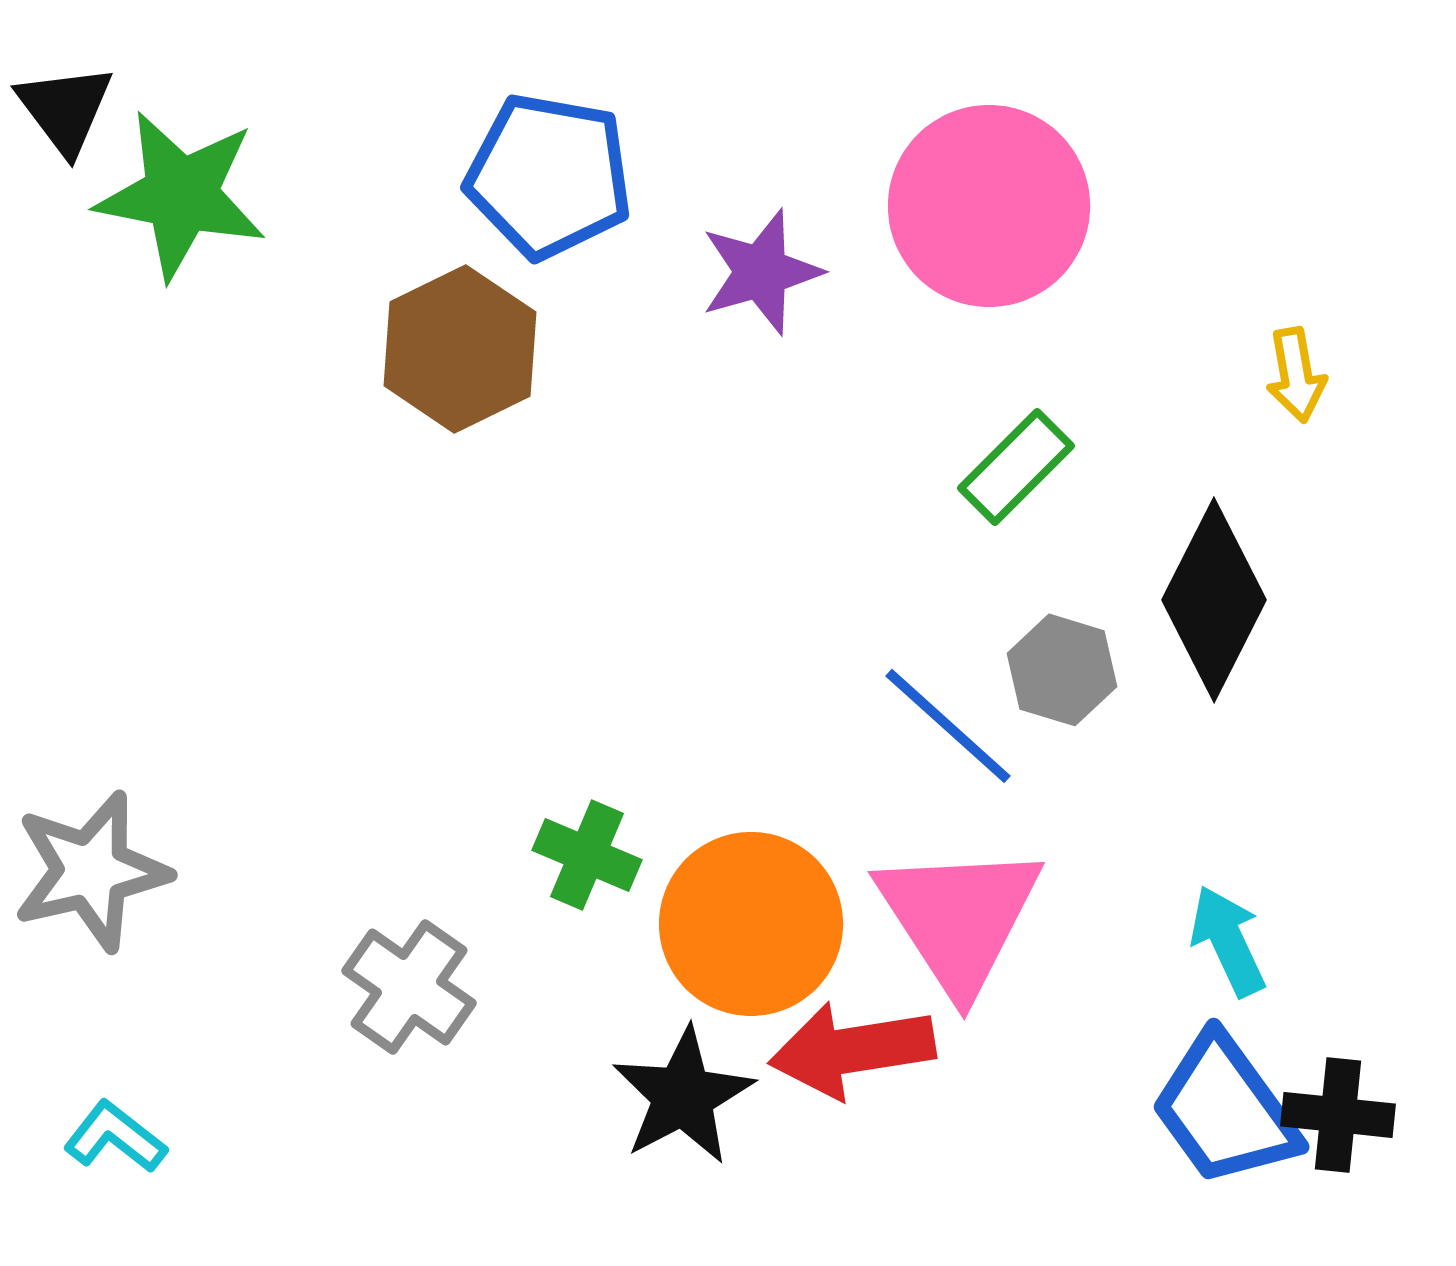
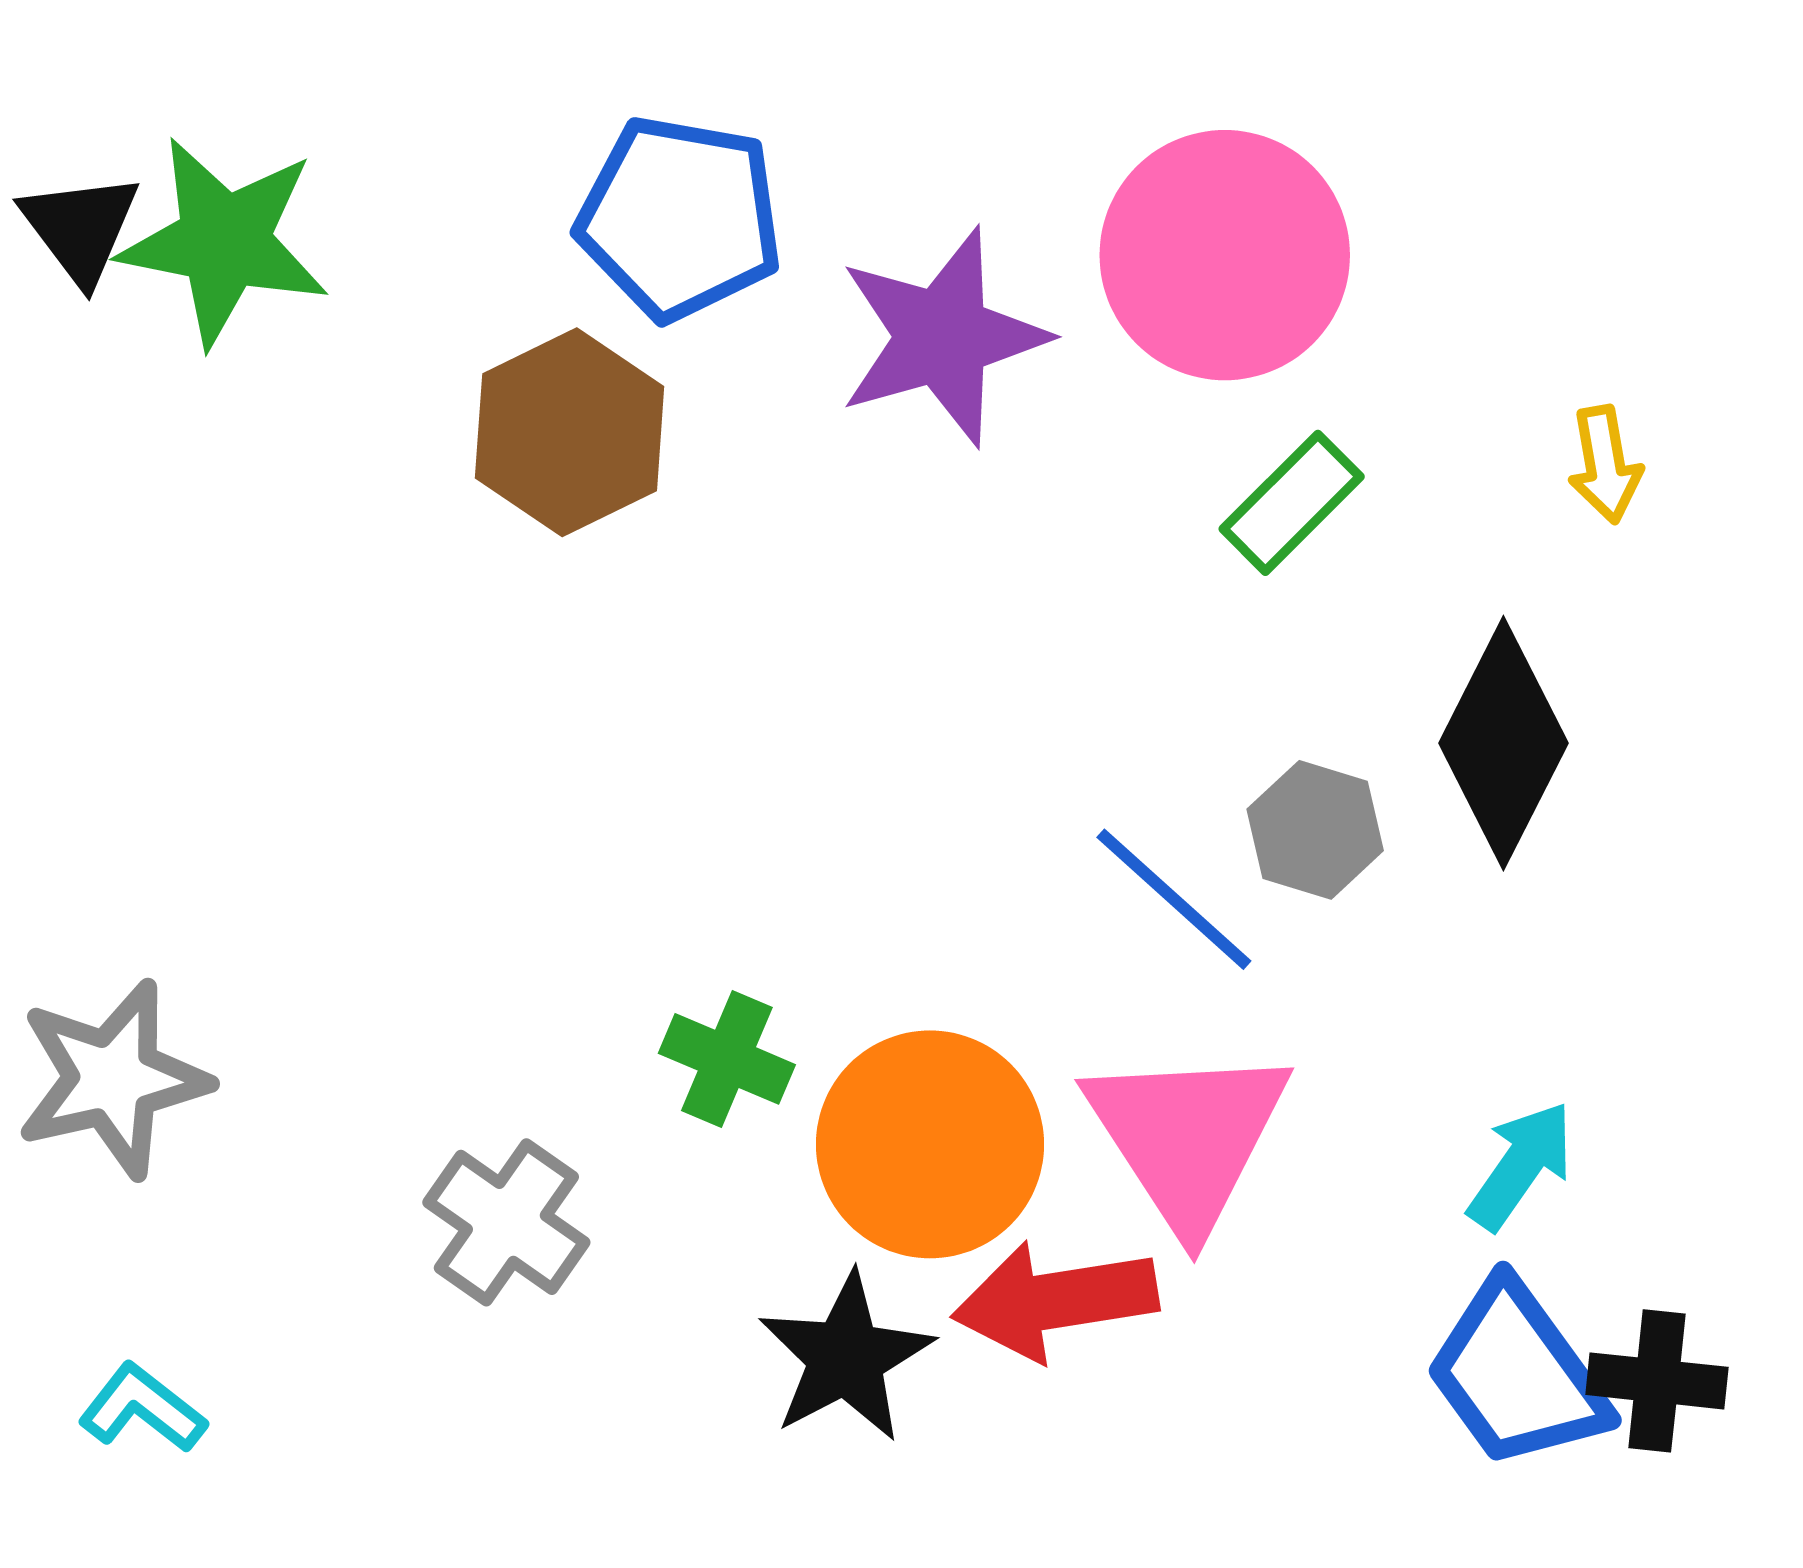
black triangle: (65, 109) -> (80, 228), moved
purple star: (761, 272) -> (942, 337), size x1.4
green rectangle: (1016, 467) -> (1292, 503), moved
cyan arrow: (1228, 941) -> (1521, 1165), turned 60

